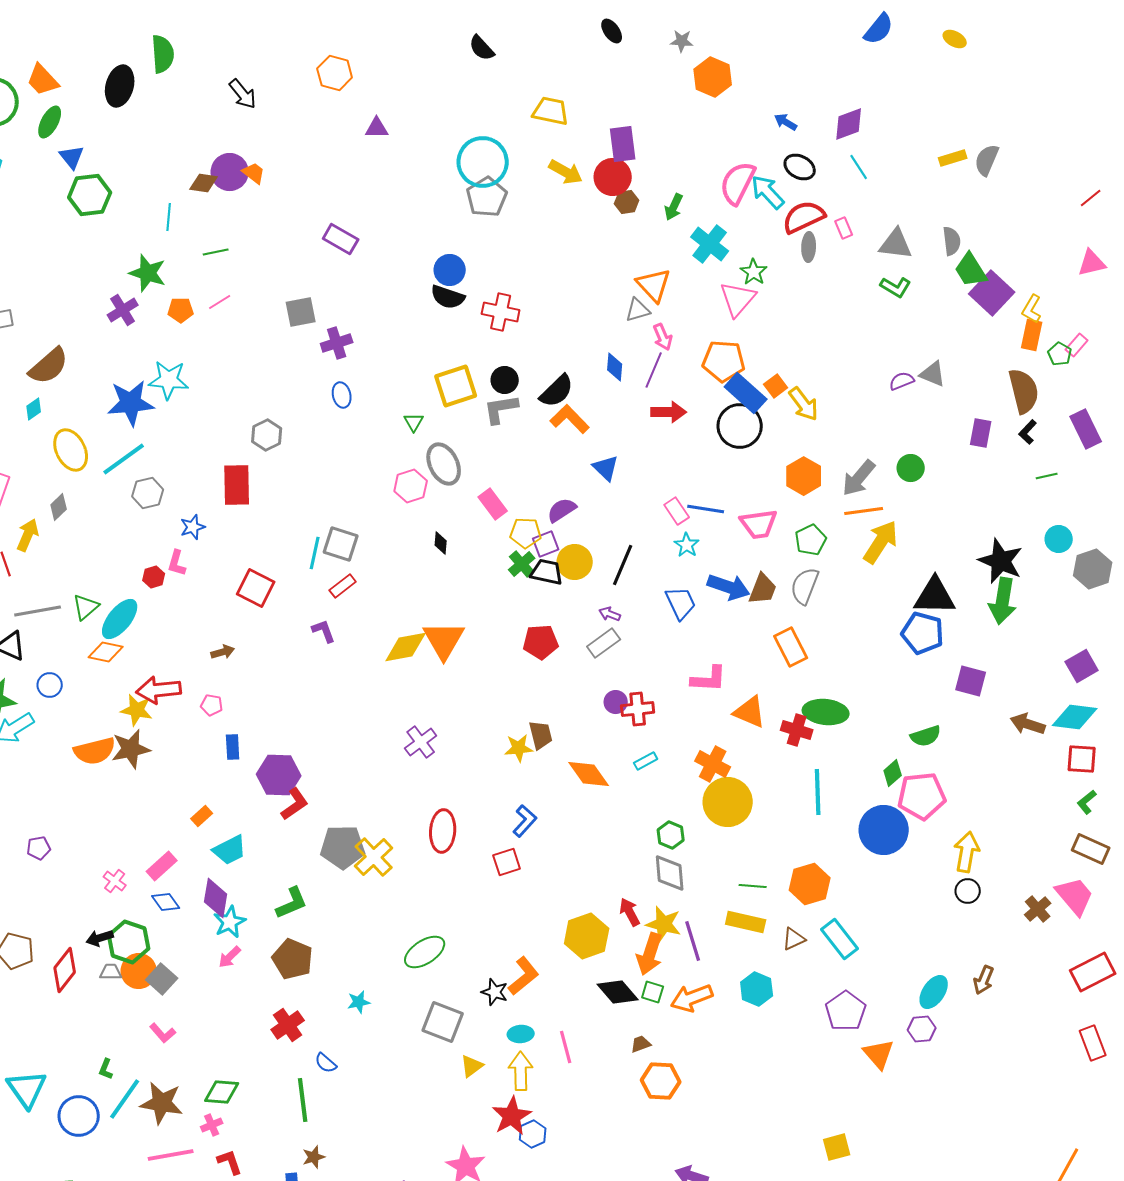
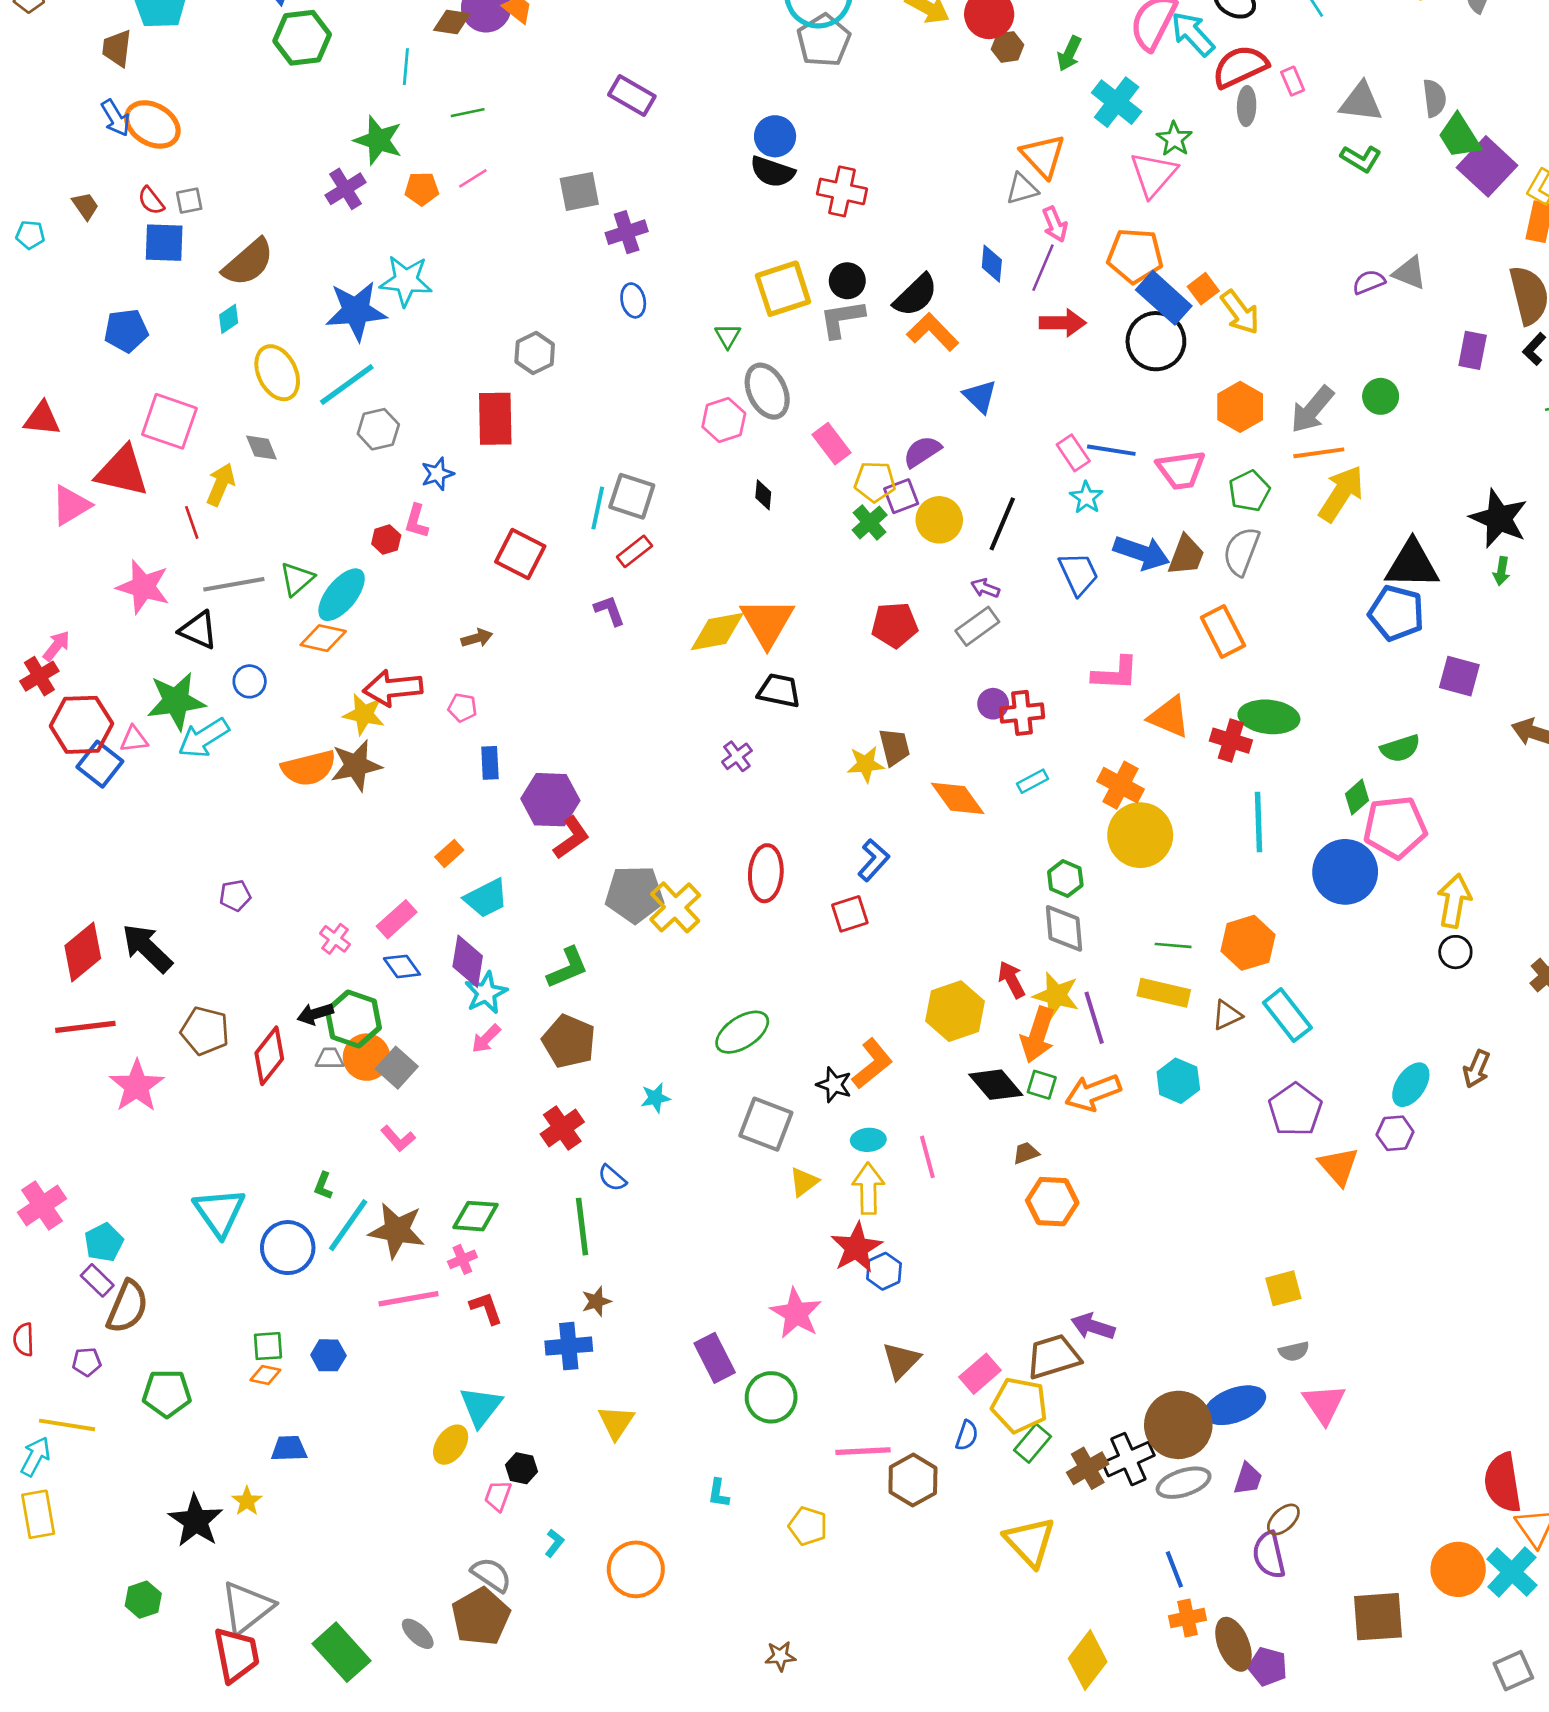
gray diamond: (59, 507) -> (261, 448), turned -68
black trapezoid: (547, 572) -> (779, 691), moved
green arrow: (1003, 601) -> (1501, 571), size x0.5
purple cross: (421, 742) -> (737, 756), size x0.7

